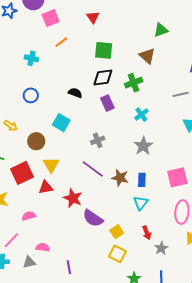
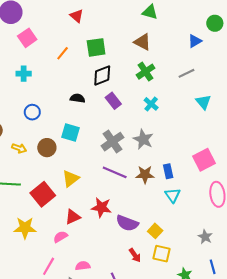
pink square: (51, 18) -> (27, 38), moved
green triangle: (161, 30) -> (150, 12), turned 49
orange line: (61, 42) -> (63, 53), moved
green cross: (134, 83) -> (146, 72), moved
gray cross: (98, 140) -> (112, 142), size x1.5
brown circle: (36, 141) -> (47, 148), moved
gray star: (143, 146) -> (143, 139), moved
yellow triangle: (51, 165) -> (71, 179), turned 36
red triangle: (46, 187) -> (73, 217), moved
red arrow: (147, 233) -> (135, 255), moved

